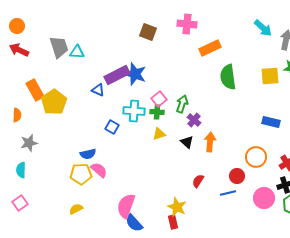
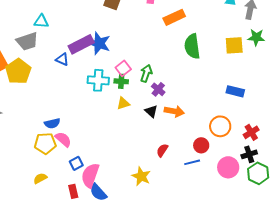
gray trapezoid: (59, 47) -> (27, 41), moved, turned 90
blue square: (112, 127) -> (76, 163), moved, turned 32
orange arrow: (210, 142) -> (174, 111), turned 96
red rectangle: (173, 222) -> (73, 191), moved

